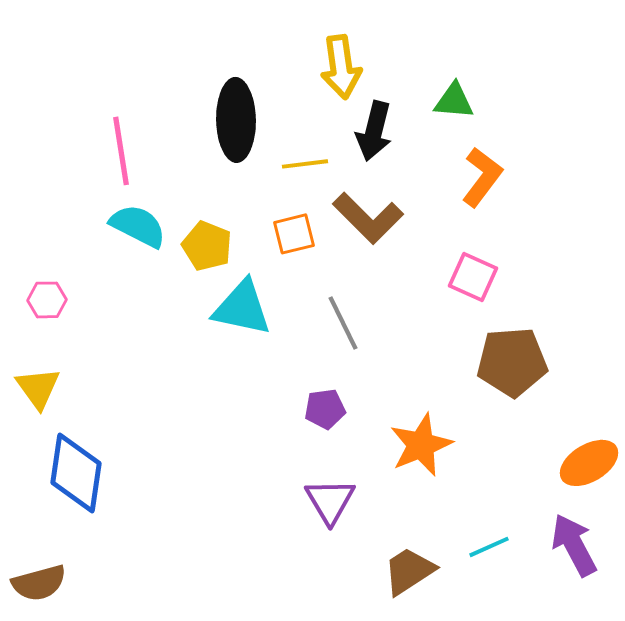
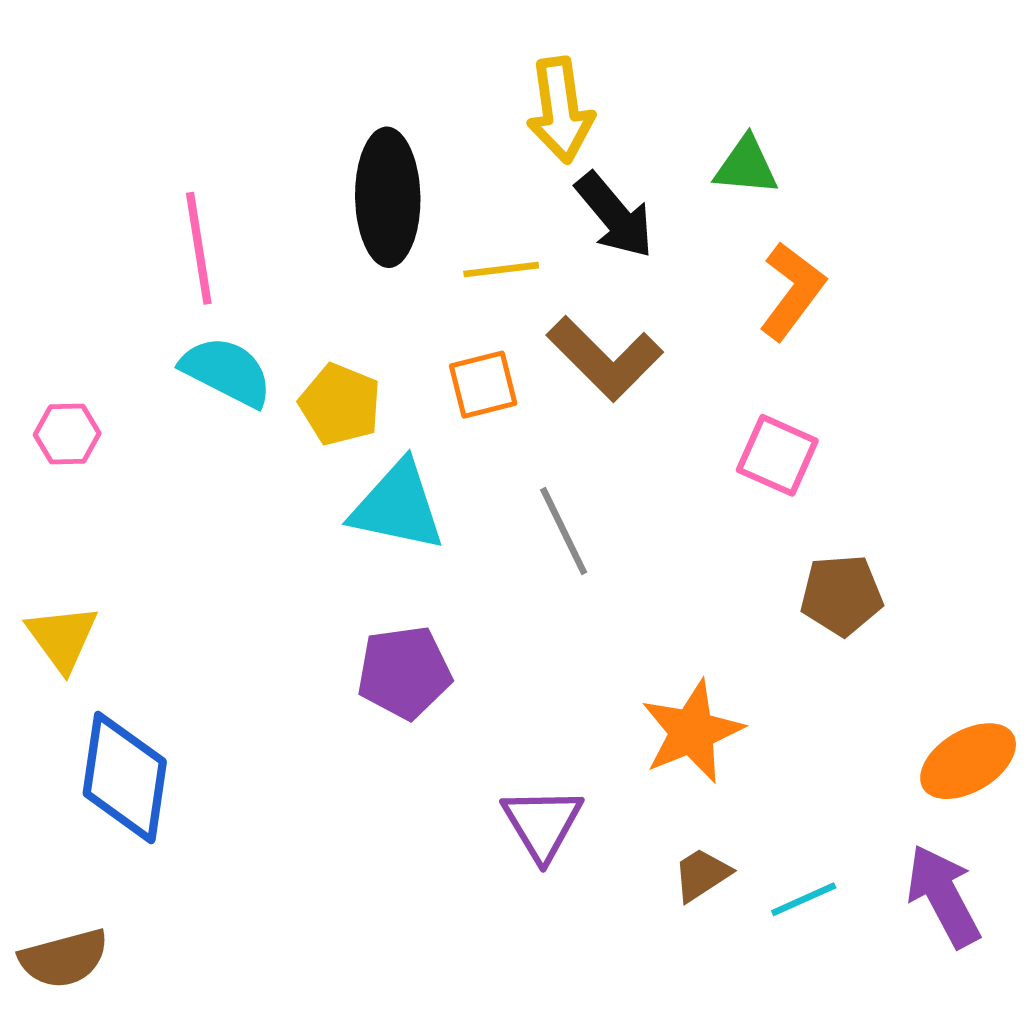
black arrow: (374, 131) -> (615, 215), turned -54
pink hexagon: (47, 300) -> (67, 434), moved
brown pentagon: (512, 362) -> (841, 595), size x0.7
purple pentagon: (325, 409) -> (404, 672), moved, size x1.4
brown trapezoid: (409, 571) -> (702, 875), moved, size x0.7

